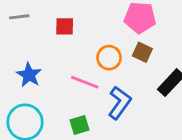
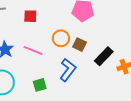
brown square: (142, 52) -> (79, 45), moved
pink line: (85, 82) -> (33, 50), moved

